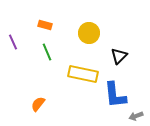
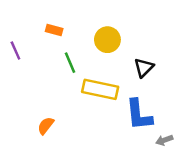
green line: (47, 52) -> (70, 63), moved

